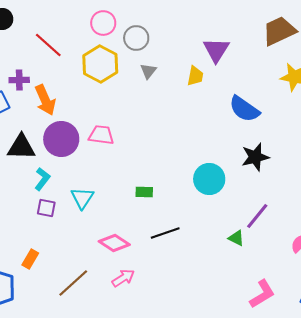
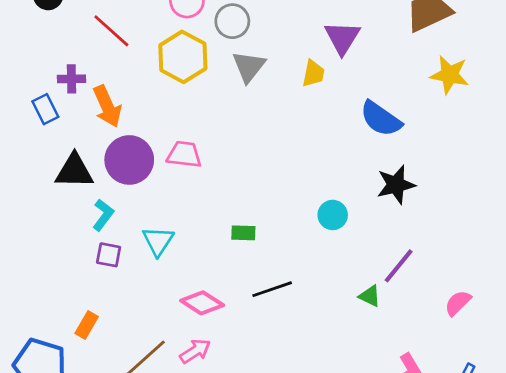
gray triangle: (148, 71) -> (249, 67), size x1.5
cyan circle: (209, 179) -> (333, 215), size x0.7
pink arrow: (123, 278) -> (195, 351), moved

